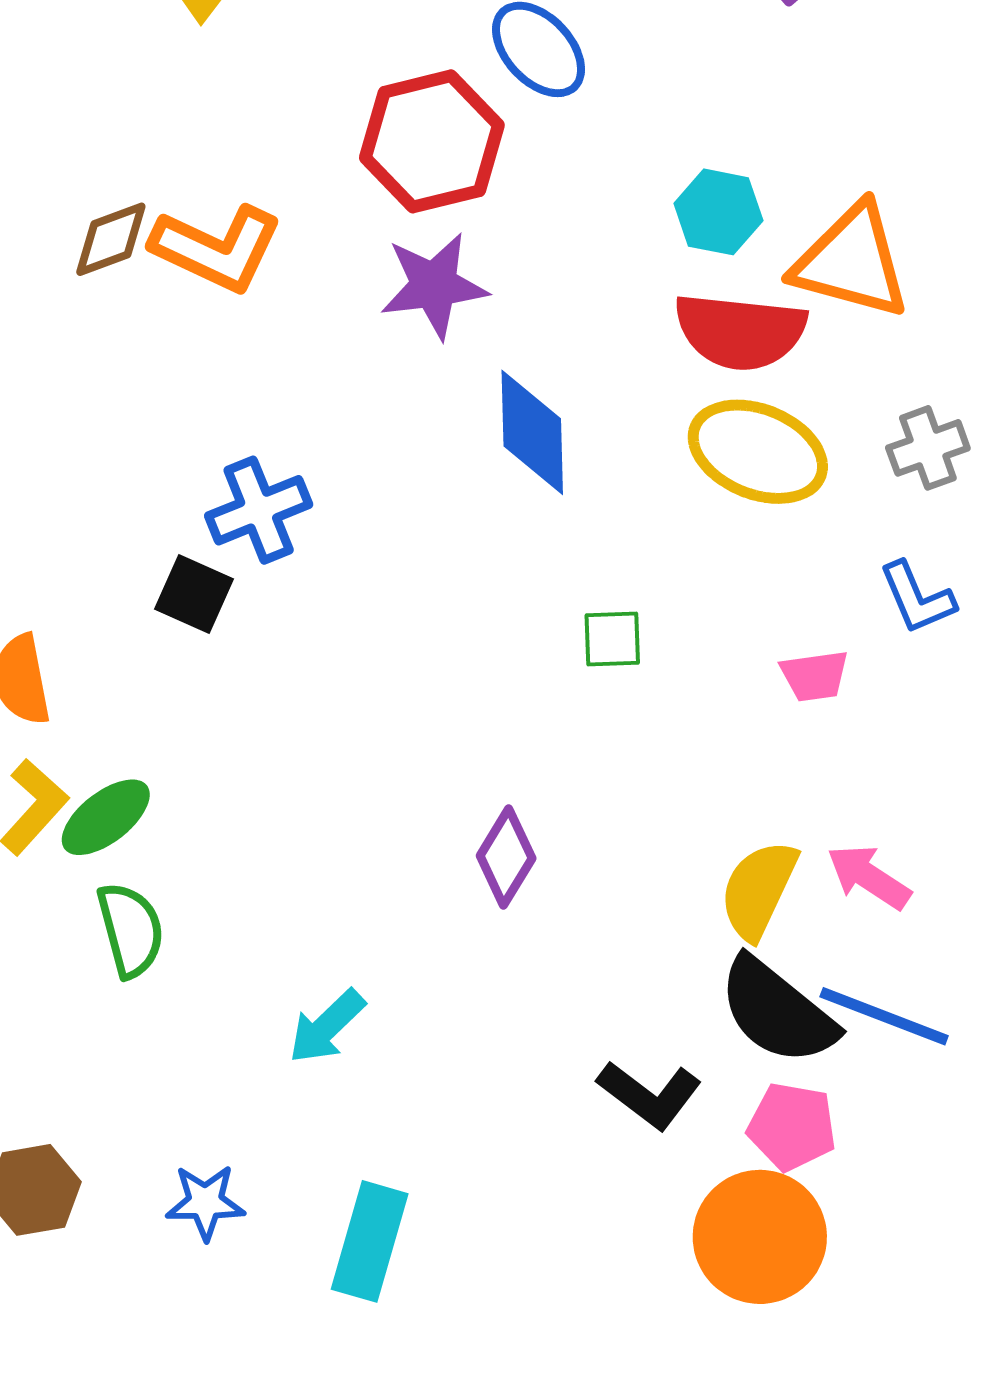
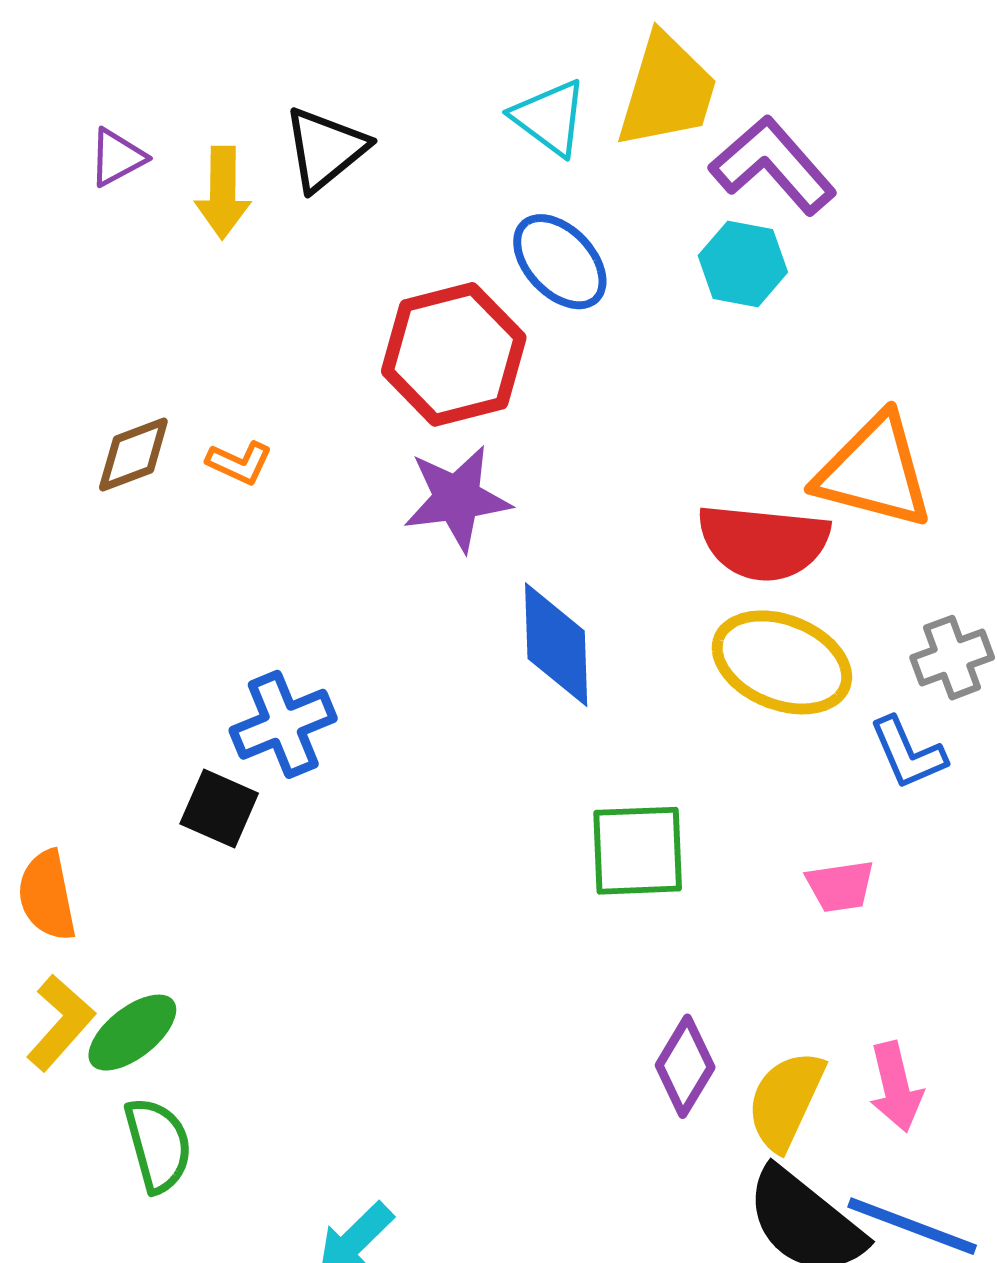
cyan hexagon: (718, 212) -> (743, 264), moved
orange L-shape: (217, 248) -> (239, 463), size x0.5
blue L-shape: (917, 598) -> (908, 753), moved
green square: (612, 639) -> (638, 851), size x1.6
purple diamond: (506, 857) -> (685, 1066), moved
pink arrow: (869, 877) -> (896, 1087), turned -136

